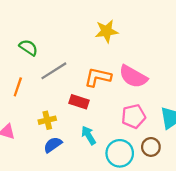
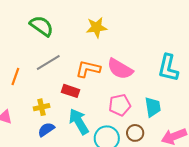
green semicircle: (28, 48) -> (41, 26), moved, size x1.4
cyan arrow: (89, 135) -> (79, 121), size x1.5

